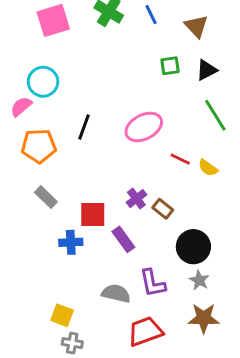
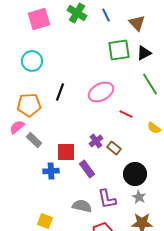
green square: (170, 66) -> (119, 50), size x1.6
pink semicircle: (21, 107) -> (17, 127), moved
yellow semicircle: (208, 168) -> (154, 128), moved

